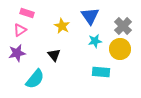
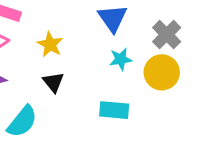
yellow star: (62, 26) -> (50, 44), moved
cyan rectangle: (101, 72) -> (114, 110), moved

